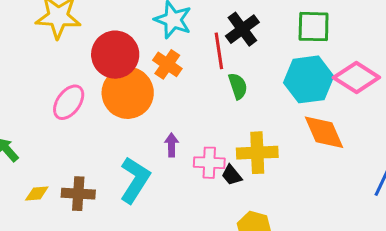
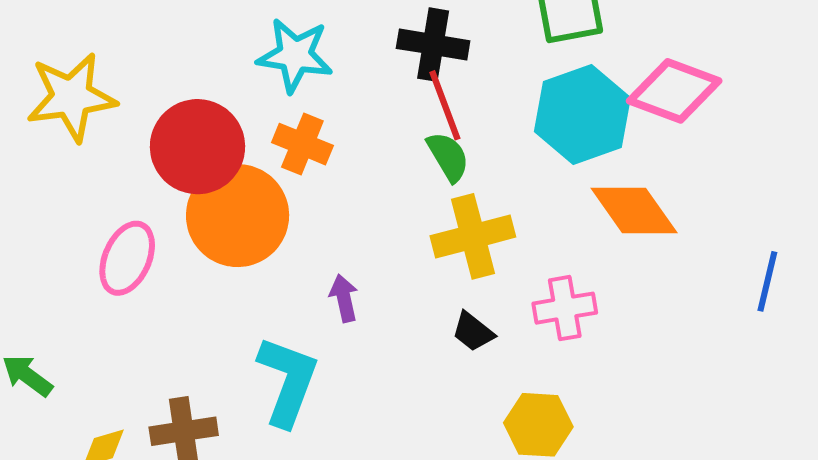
black cross: (242, 29) -> (433, 45), turned -32
red line: (219, 51) -> (445, 105), moved
yellow cross: (257, 153) -> (473, 236), moved
pink cross: (209, 163) -> (565, 308), moved

